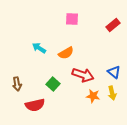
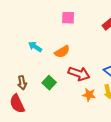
brown arrow: (17, 84) -> (22, 83), moved
red semicircle: (35, 105) -> (17, 104), moved, turned 78

